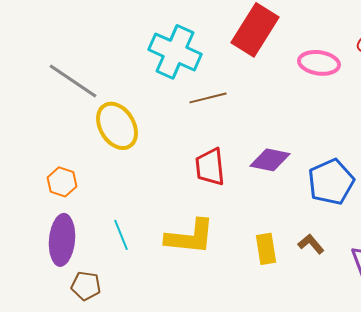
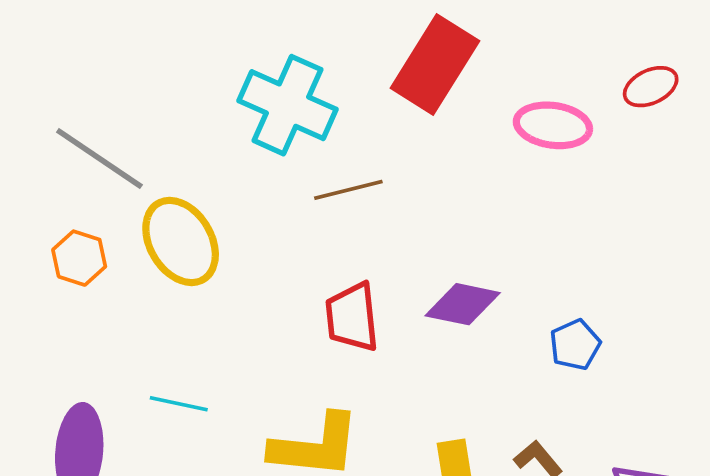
orange hexagon: (62, 182) -> (79, 258), moved
blue pentagon: (331, 182) -> (575, 345), size x0.6
cyan line: (121, 235) -> (179, 404), moved, turned -56

